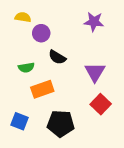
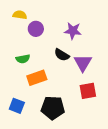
purple star: (94, 22) -> (73, 31), moved
black semicircle: (57, 57) -> (62, 55), moved
red square: (101, 104) -> (88, 91), turned 36

